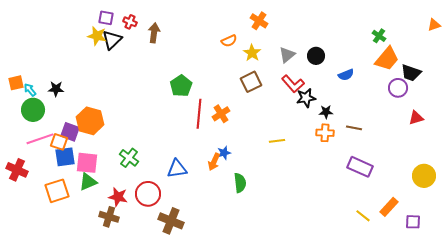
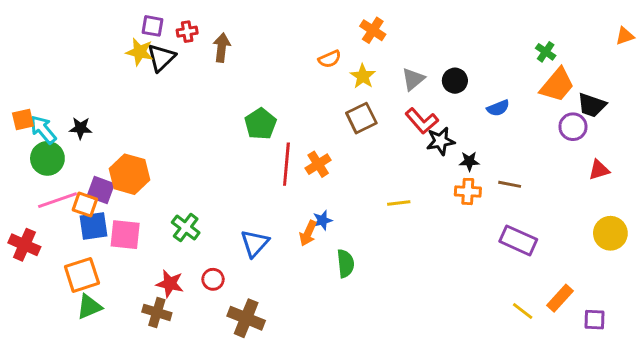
red cross: (130, 22) -> (187, 32), turned -32
cyan arrow: (30, 90) -> (43, 130), size x1.5
blue triangle: (177, 169) -> (255, 243), turned -40
yellow circle: (424, 176) -> (610, 233), moved
green triangle: (88, 182) -> (89, 307), moved
red circle: (148, 194) -> (213, 279), size x0.6

